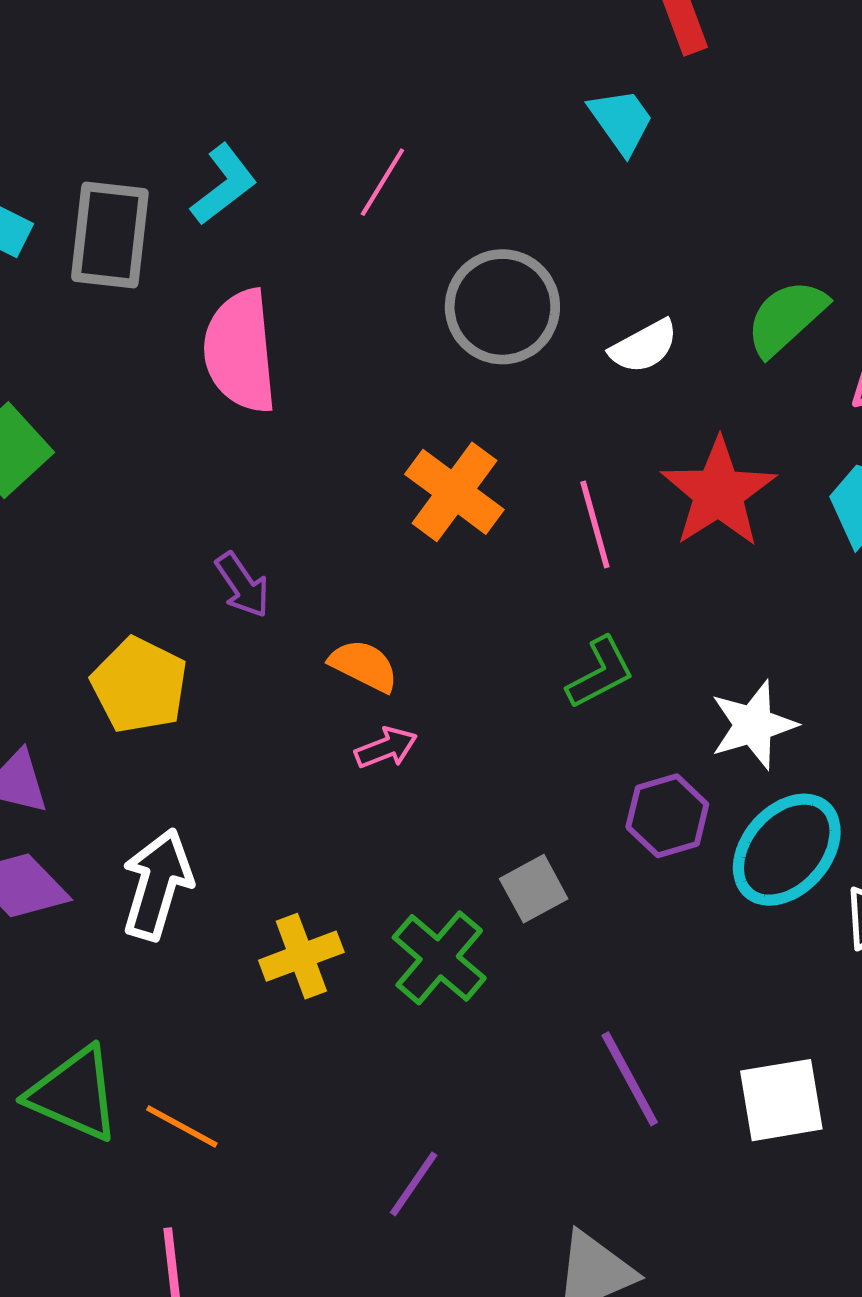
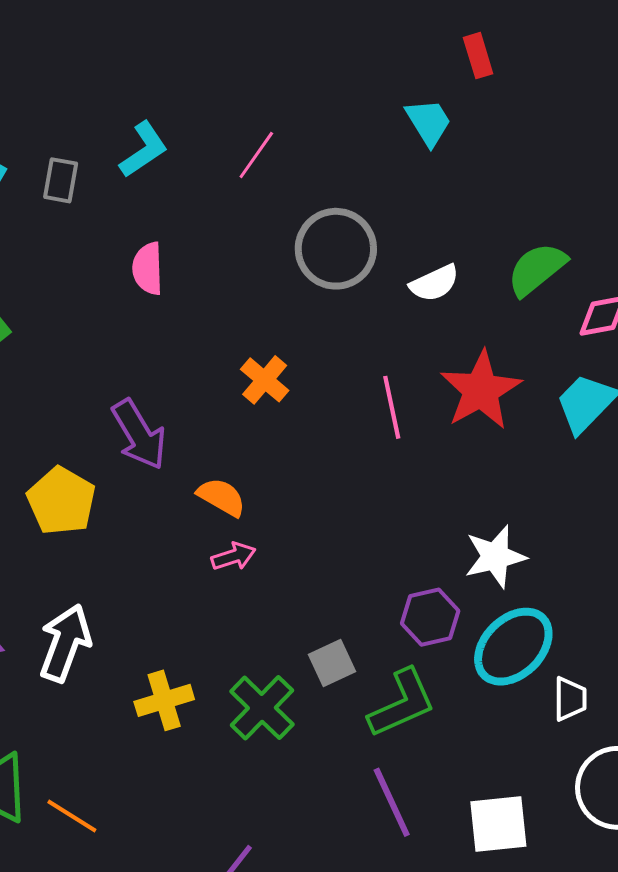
gray rectangle: (110, 235) -> (61, 180), size x0.6
pink semicircle: (240, 351) -> (148, 269), size x0.6
orange cross: (454, 492) -> (265, 380), moved, size x0.7
purple arrow: (243, 585) -> (139, 435), size x1.5
green L-shape: (600, 673) -> (402, 703), moved, size x1.4

